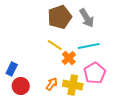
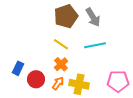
orange cross: (69, 58) -> (61, 64), moved
pink pentagon: (95, 73) -> (118, 81), moved, turned 30
red circle: (21, 86) -> (36, 79), moved

